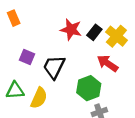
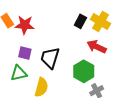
red star: (71, 30) -> (25, 25), moved
green triangle: (15, 91) -> (19, 73), moved

